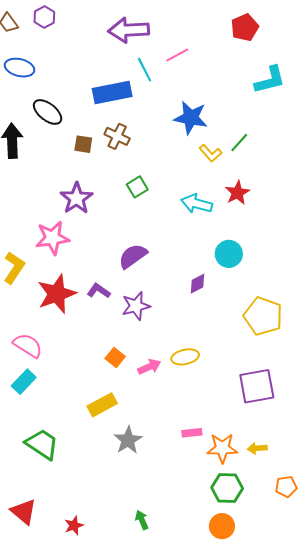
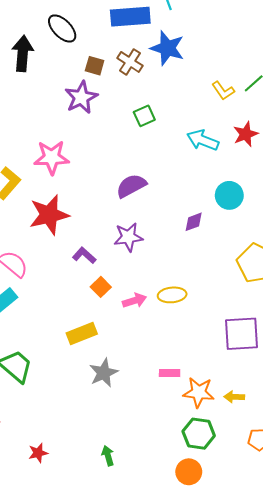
blue star: (191, 118) -> (167, 48), moved
purple star: (76, 198) -> (81, 97), moved
purple L-shape: (99, 291) -> (84, 255), moved

